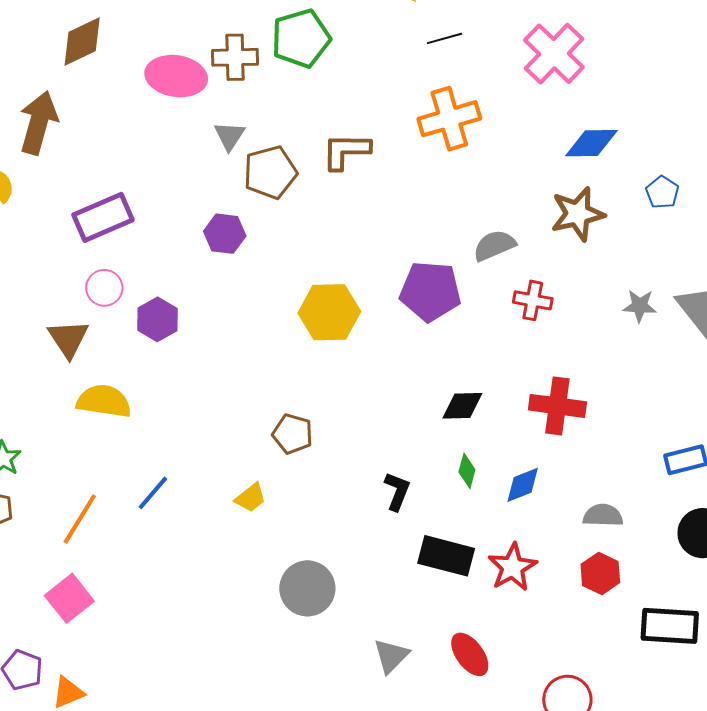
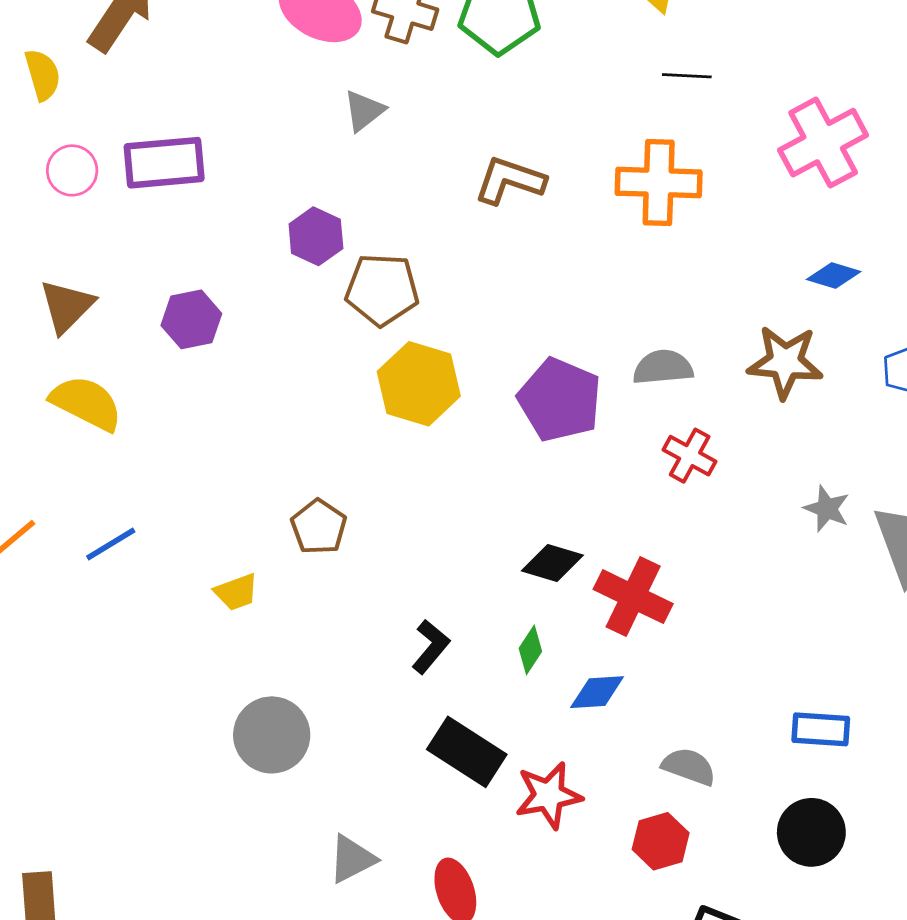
blue diamond: (591, 143) -> (834, 276), size x0.7
brown pentagon: (270, 172) -> (382, 290), moved
pink circle: (104, 288) -> (72, 170), moved
red cross: (557, 406) -> (633, 597), moved

